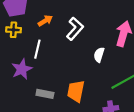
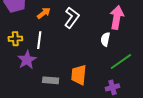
yellow cross: (14, 30) -> (15, 39), moved
white semicircle: (99, 55) -> (105, 39), moved

